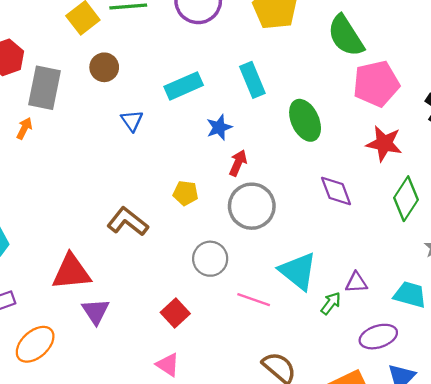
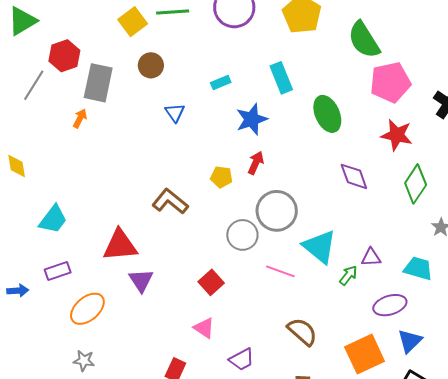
cyan rectangle: (184, 86) -> (221, 83), size x0.6
blue star: (219, 127) -> (252, 119), size x1.4
red arrow: (238, 163) -> (256, 163), moved
gray circle: (252, 206) -> (277, 211), moved

